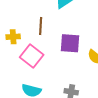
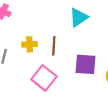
yellow cross: (13, 37) -> (29, 44), moved

